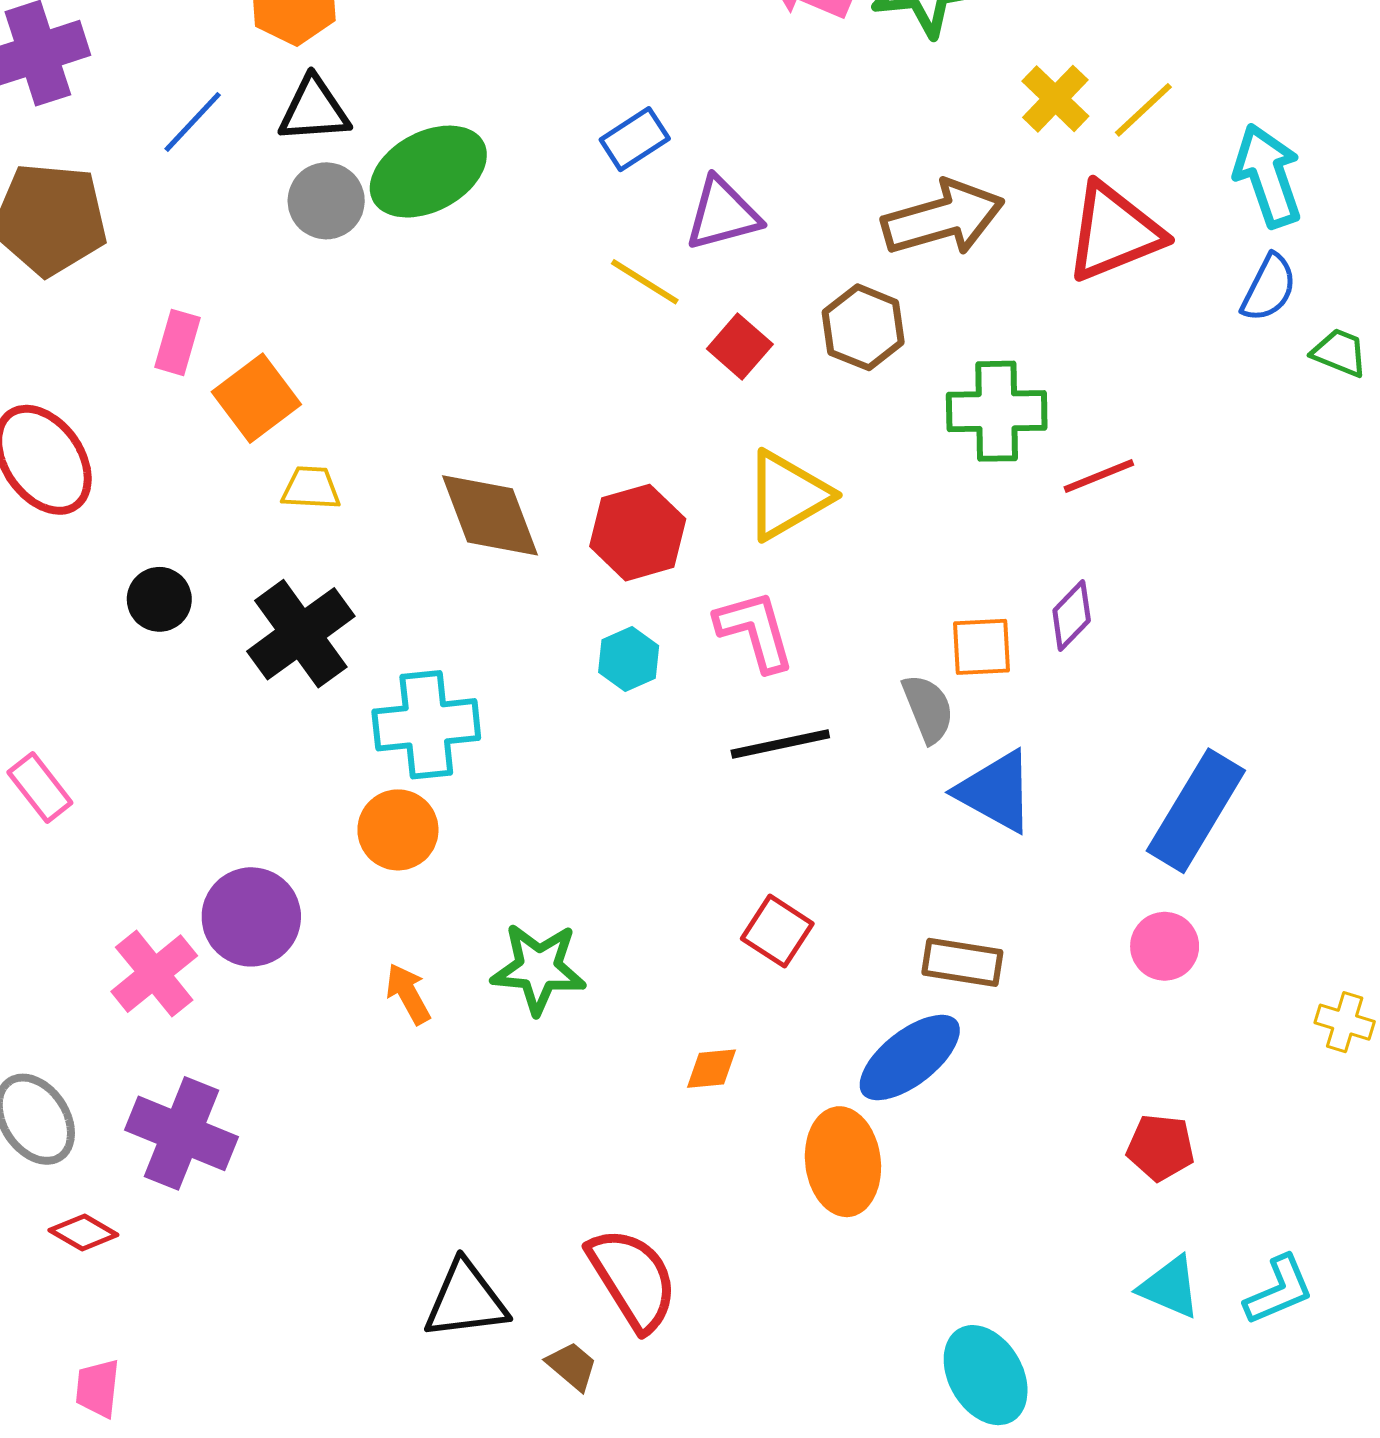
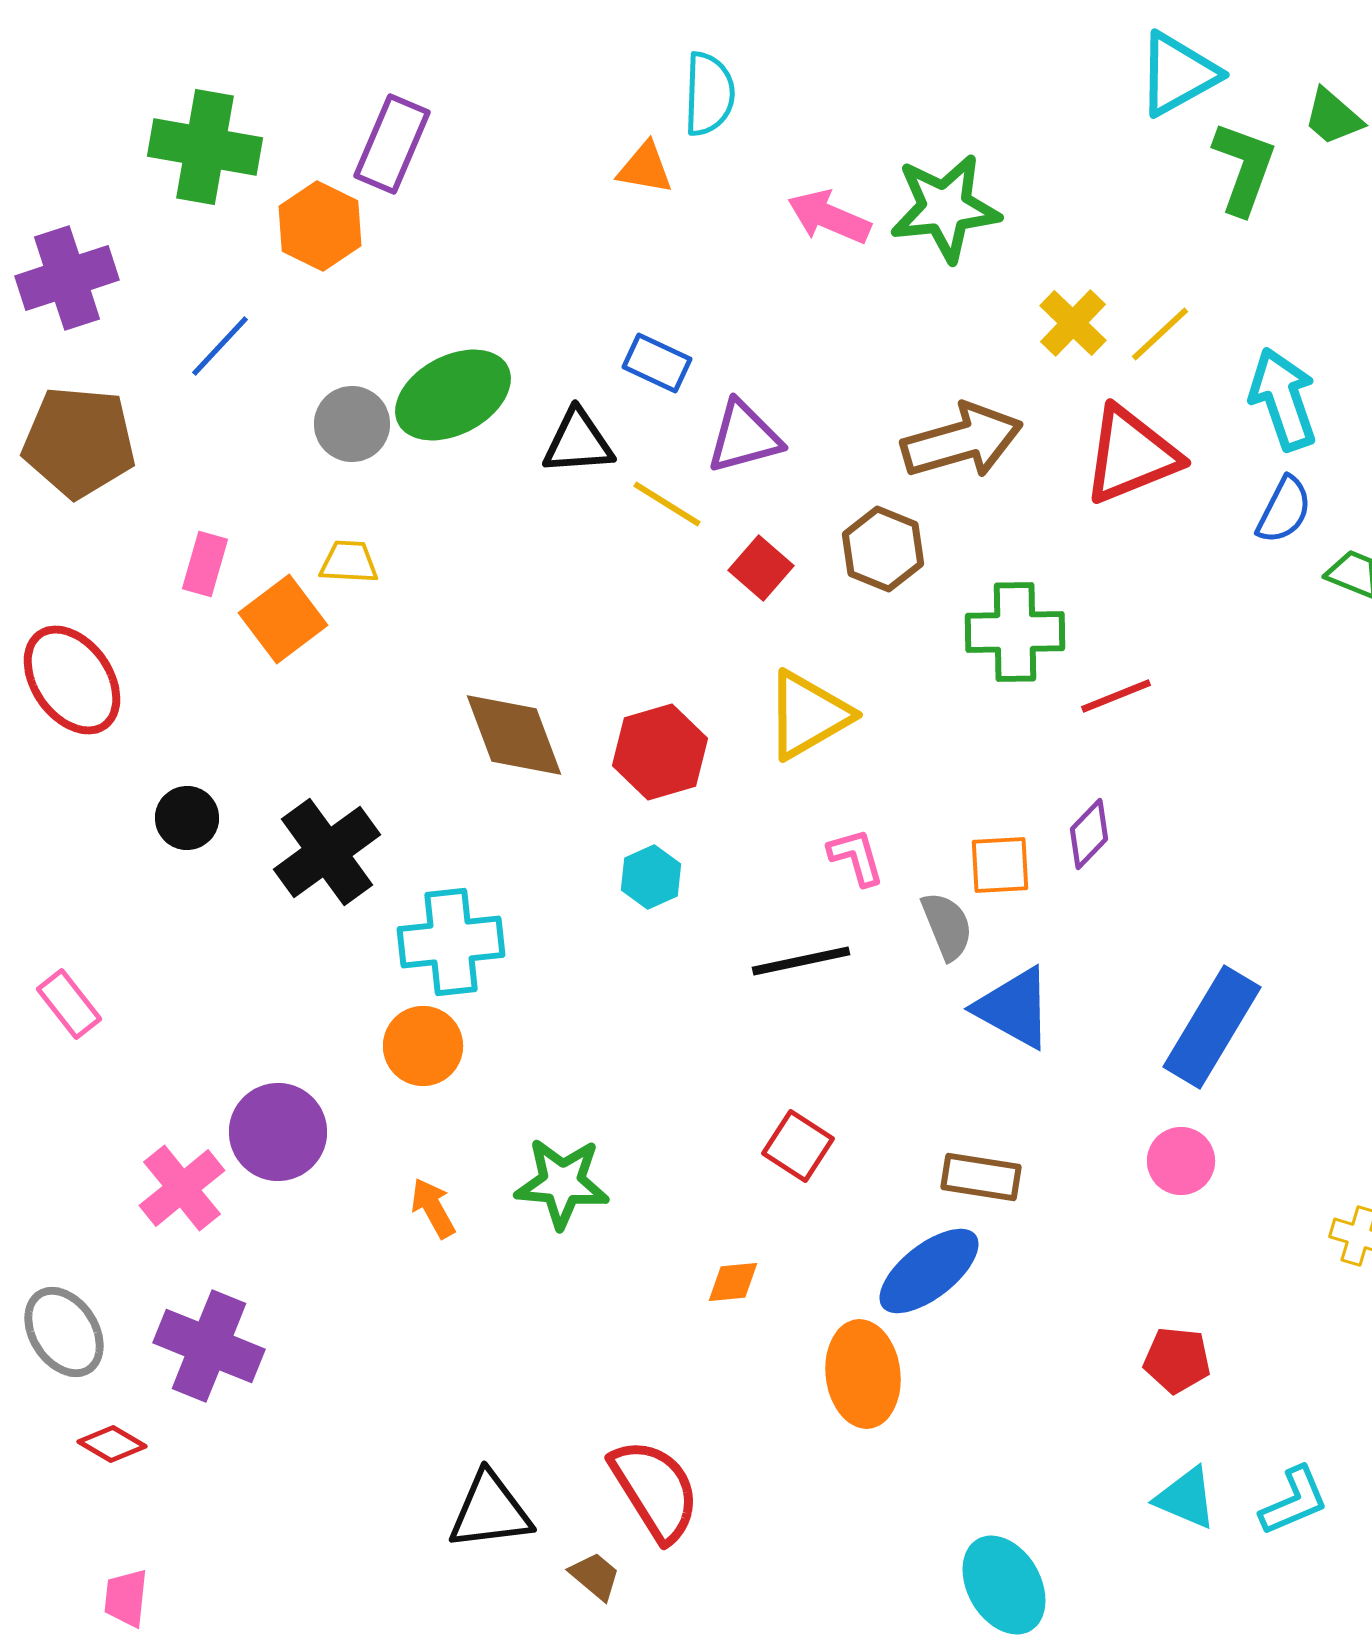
black triangle: (314, 110) -> (578, 442), moved
blue rectangle: (635, 139) -> (657, 363), turned 58
yellow trapezoid: (311, 488) -> (349, 562), moved
pink L-shape: (755, 631) -> (856, 857), moved, size x0.7

